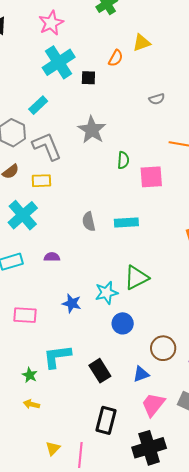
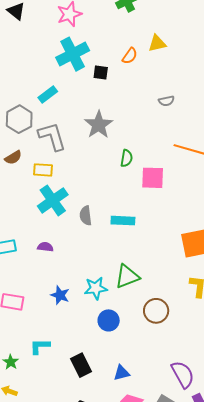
cyan cross: (23, 215) -> (53, 200), moved
brown circle: (163, 348) -> (156, 311), moved
cyan L-shape: (57, 356) -> (40, 346), size x0.7

